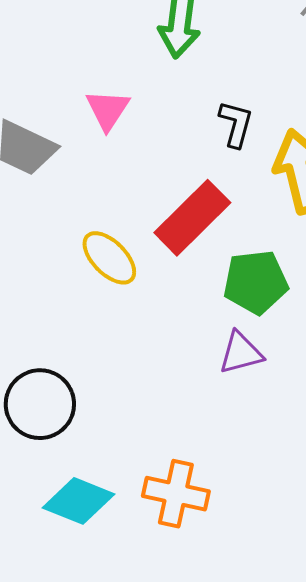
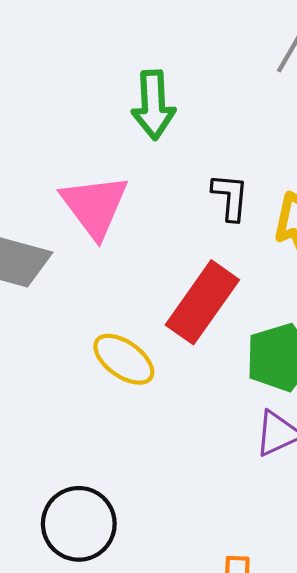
pink triangle: (108, 110) -> (95, 206), size x1.5

